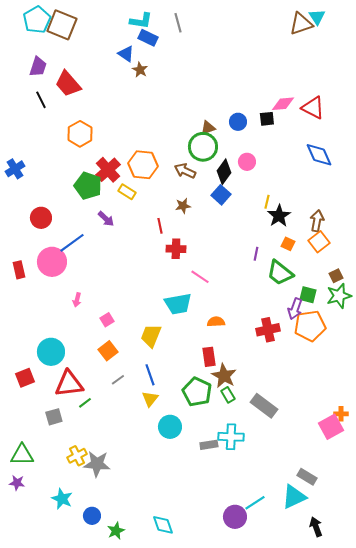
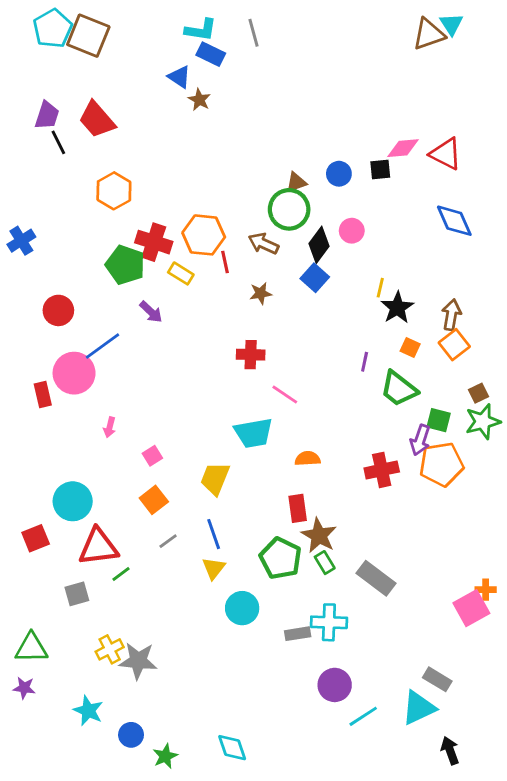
purple trapezoid: (38, 67) -> (47, 115), moved
red cross: (108, 170) -> (154, 242), turned -30
red line: (160, 226) -> (225, 262), moved
red rectangle: (19, 270) -> (43, 394), moved
purple circle: (235, 517) -> (335, 685), moved

